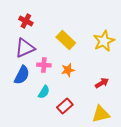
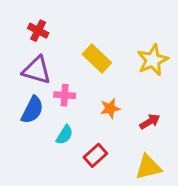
purple triangle: (25, 48) -> (37, 70), turned 40
orange star: (68, 70) -> (110, 108), moved

